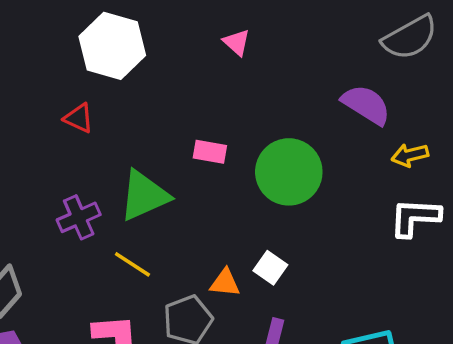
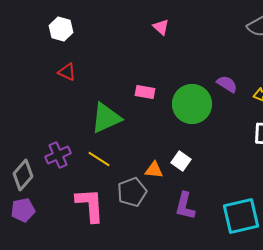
white hexagon: (112, 46) -> (61, 29), moved, size x0.6
purple semicircle: (366, 105) -> (227, 84), moved, size x0.7
purple cross: (79, 217) -> (58, 155), moved

